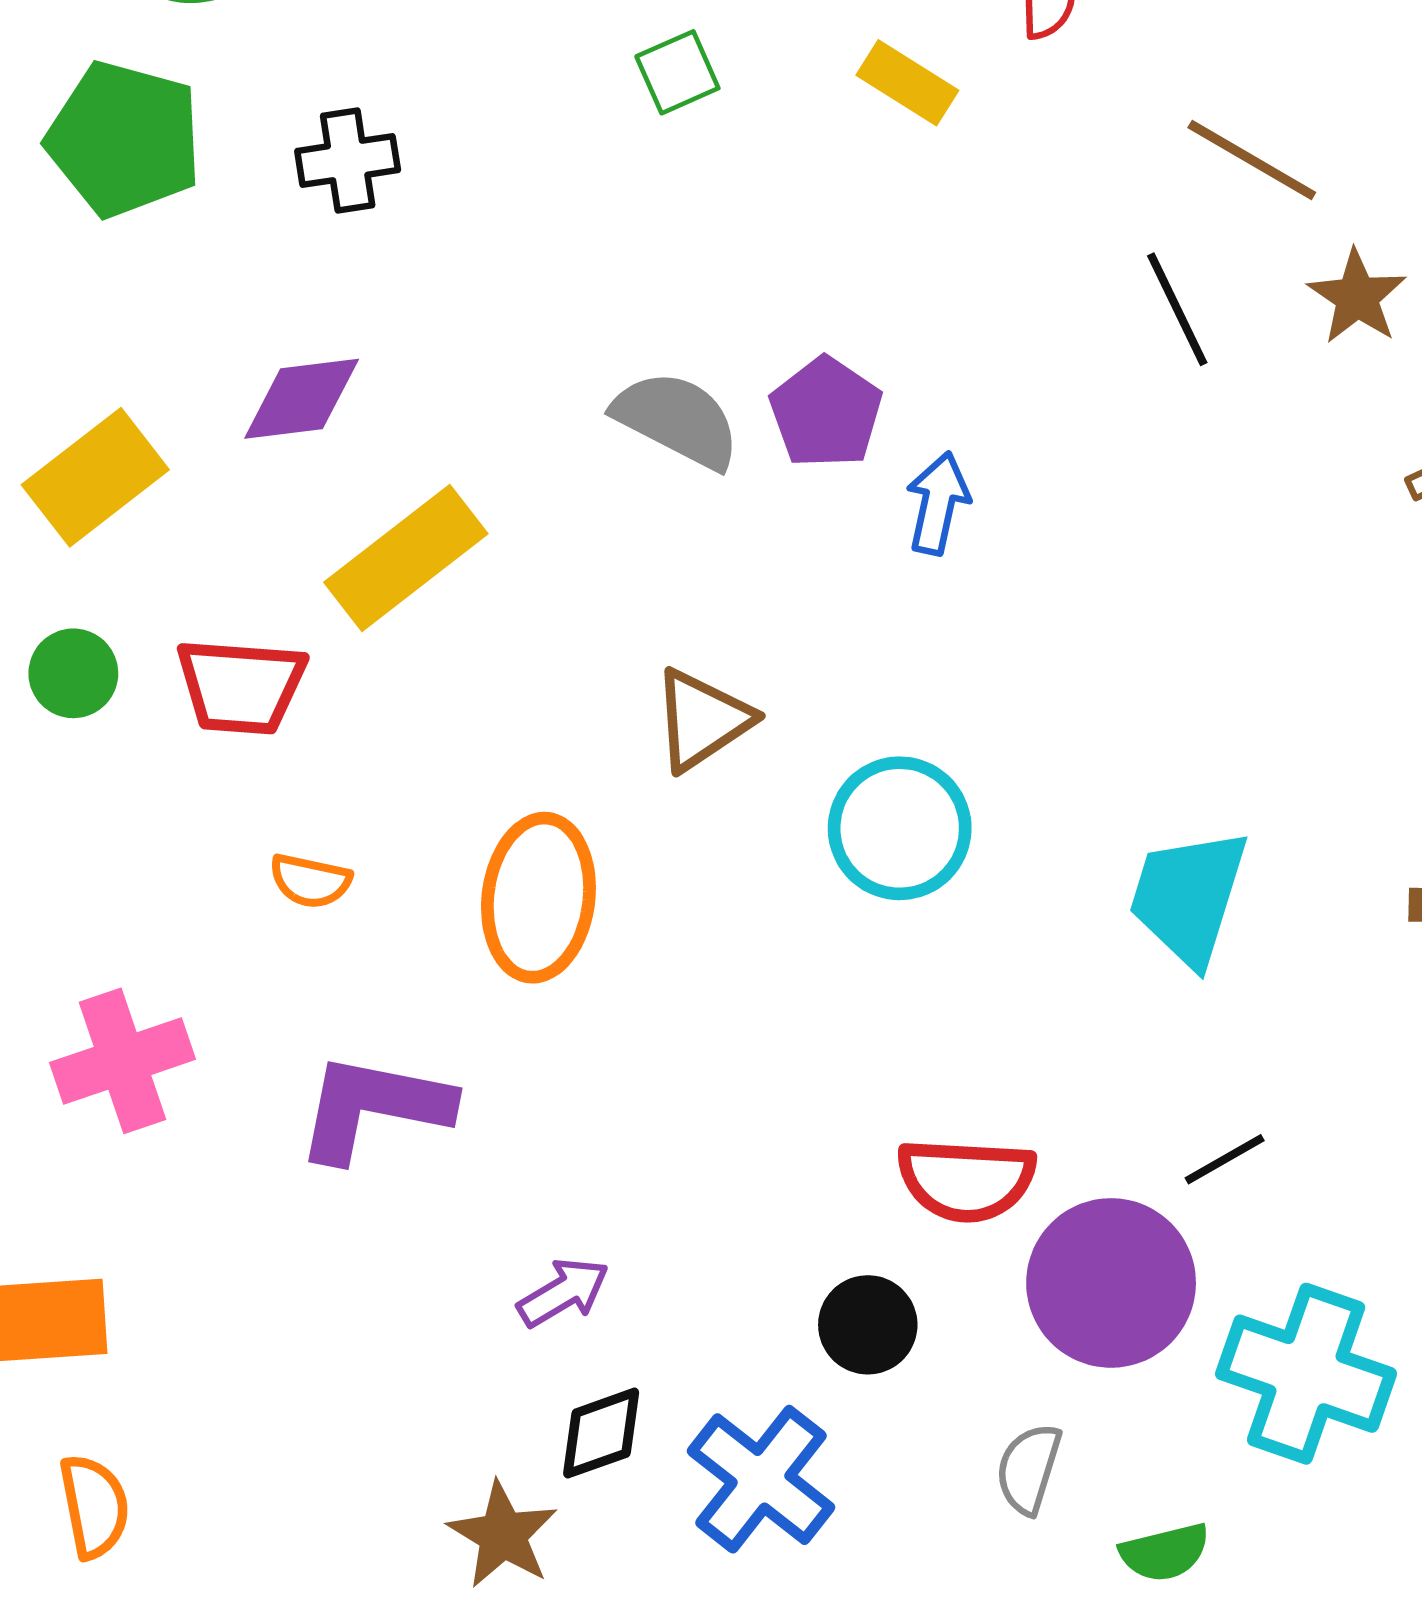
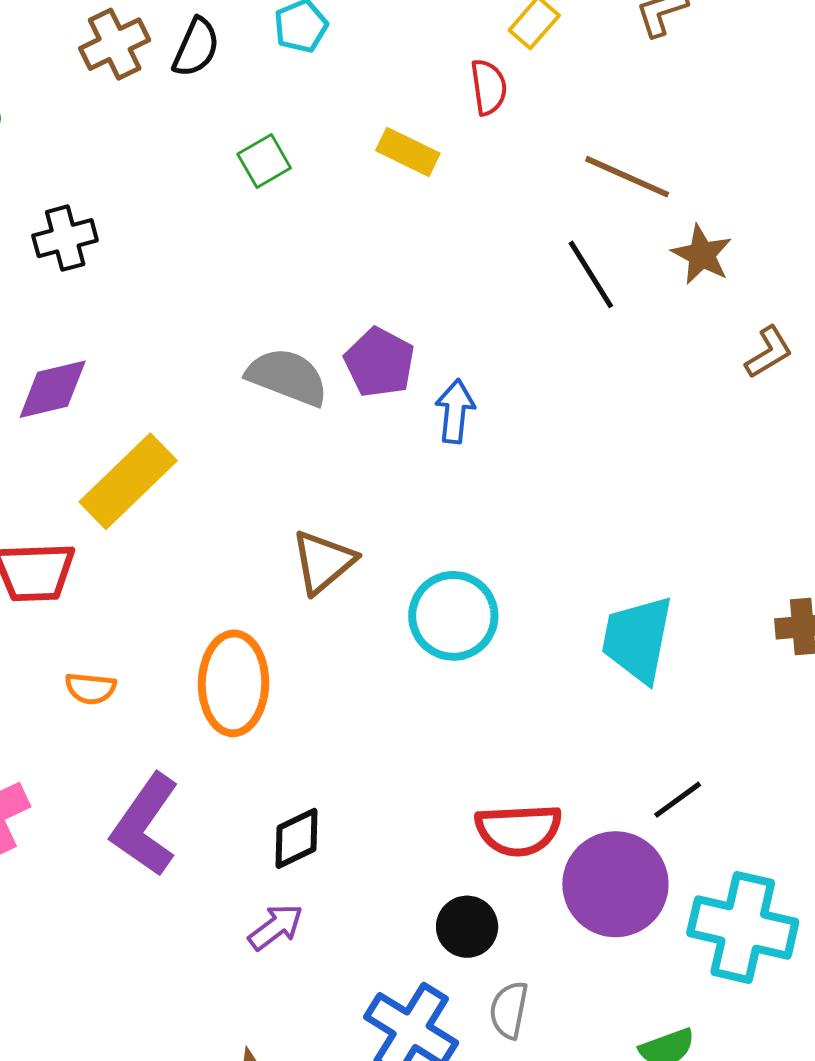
purple L-shape: (374, 1107) -> (145, 825), turned -60
black diamond: (601, 1433) -> (296, 838), moved
gray semicircle: (1029, 1469) -> (509, 1010), moved

